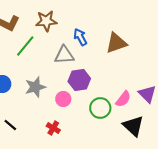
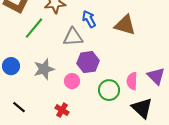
brown triangle: (116, 43) -> (125, 25), turned 35
pink semicircle: (123, 99) -> (132, 81), turned 144

